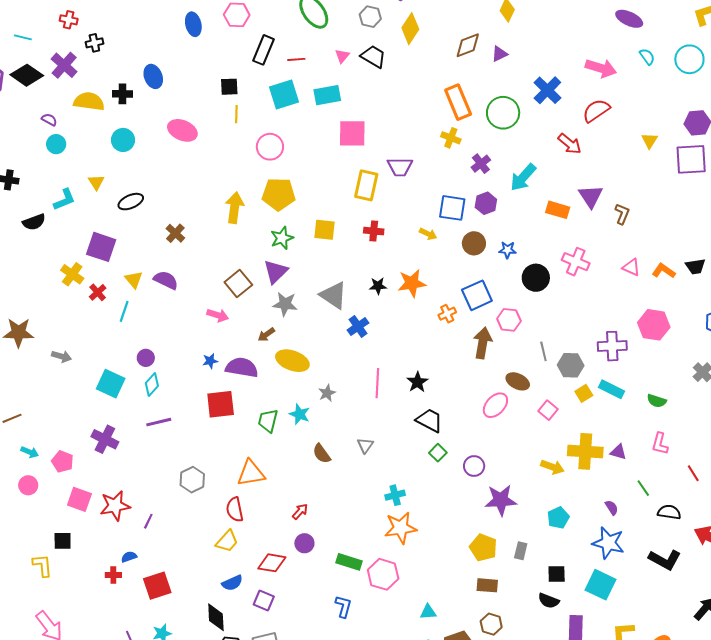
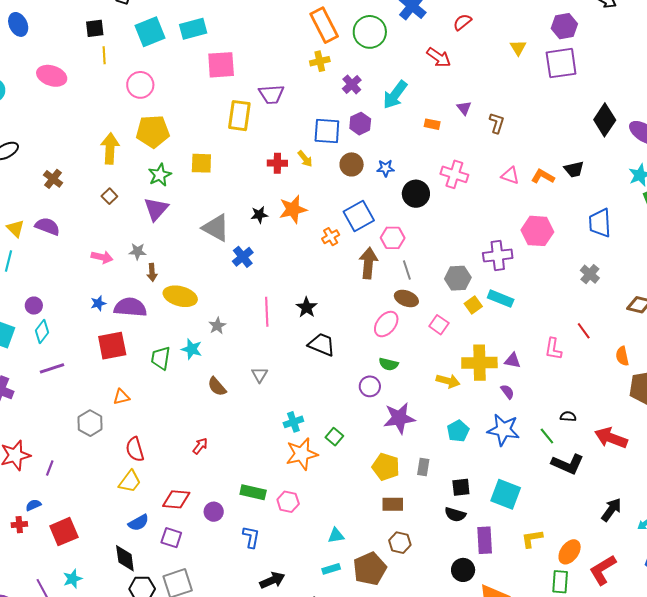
red semicircle: (596, 111) -> (462, 22), size x0.7
yellow cross: (451, 138) -> (320, 61), turned -30
purple triangle: (591, 196) -> (464, 108), size x0.6
orange rectangle: (558, 210) -> (432, 124), size x0.7
red cross: (374, 231) -> (277, 163), moved
yellow arrow: (428, 234) -> (305, 159), turned 30
brown square: (238, 284) -> (109, 196), moved, size x0.6
gray star: (285, 304) -> (138, 251), moved, size x0.7
brown arrow: (266, 335) -> (152, 272), turned -54
gray line: (543, 351) -> (407, 270), moved
green semicircle: (657, 401) -> (389, 364), moved
green square: (438, 453) -> (334, 437), moved
orange triangle: (251, 473) -> (121, 397), moved, size x0.6
red line: (693, 473) -> (584, 331), moved
green line: (643, 488) -> (547, 436), moved
purple semicircle: (612, 508) -> (507, 392), moved
black semicircle: (669, 512) -> (568, 416), size x0.7
purple circle: (304, 543) -> (214, 512), moved
blue star: (608, 543) -> (503, 430), moved
pink hexagon: (383, 574) -> (288, 502), size x0.7

